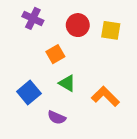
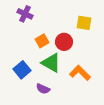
red circle: (78, 25) -> (64, 42), moved
green triangle: (67, 83) -> (51, 63), size x1.5

